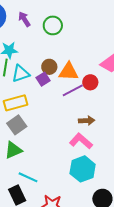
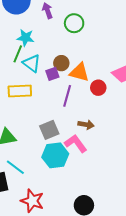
cyan triangle: (21, 74) -> (32, 63), turned 42
purple line: (73, 90) -> (67, 96), moved, turned -60
gray square: (17, 125) -> (49, 130), moved
cyan hexagon: (83, 169) -> (55, 155), moved

